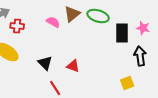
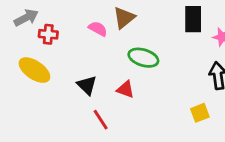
green ellipse: (98, 16) -> (143, 58), moved
black rectangle: (122, 33) -> (193, 19), moved

